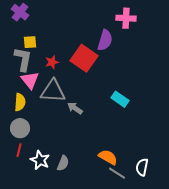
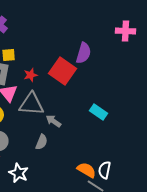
pink cross: (126, 18) -> (126, 31), moved
gray semicircle: (63, 163) -> (42, 142), moved
white semicircle: (142, 167) -> (105, 170), moved

